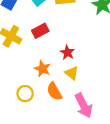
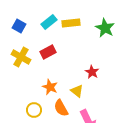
red star: (67, 52) -> (92, 72), moved

